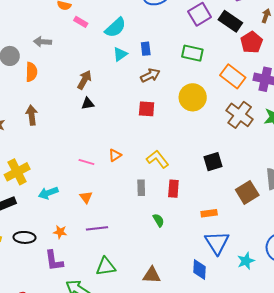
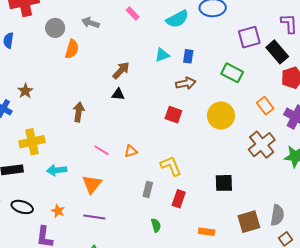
cyan semicircle: (115, 28) -> (177, 19), moved
orange rectangle: (233, 76) -> (265, 106), size x0.7
brown arrow: (32, 115) -> (79, 112), moved
orange triangle: (86, 197) -> (92, 184), size x1.5

